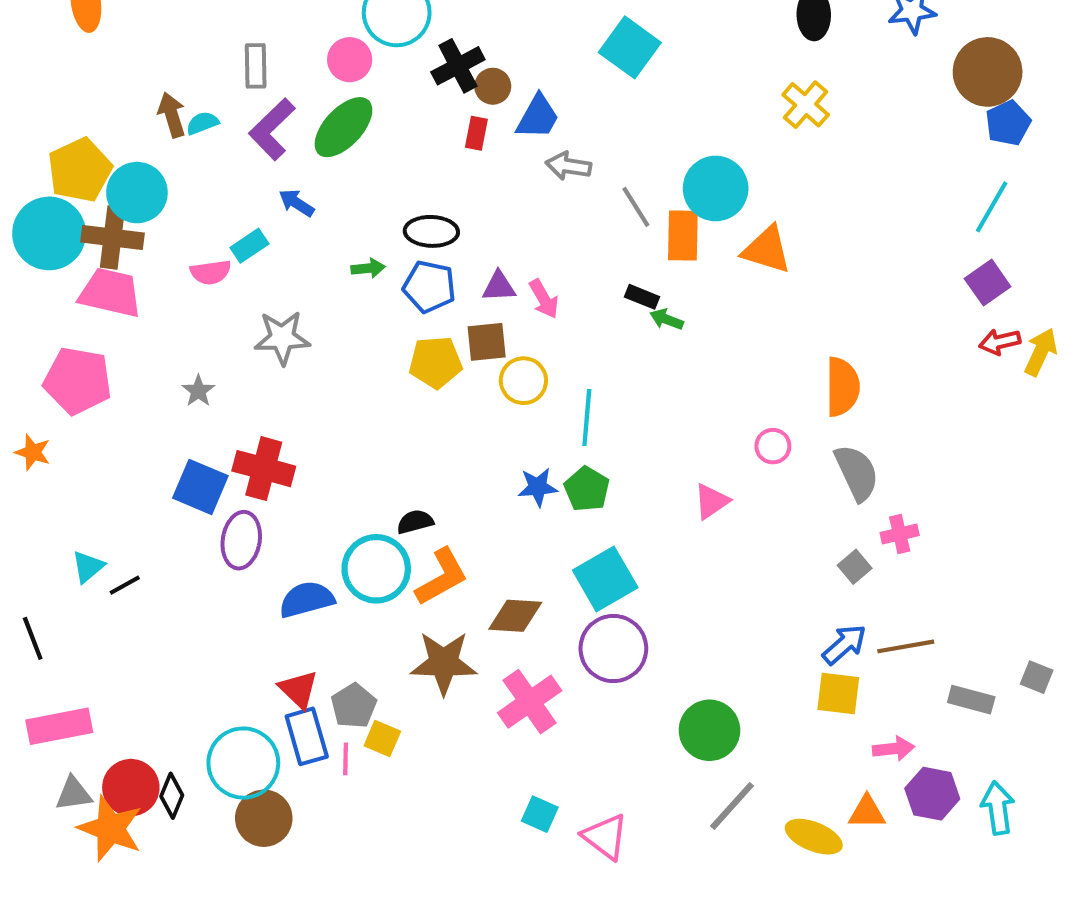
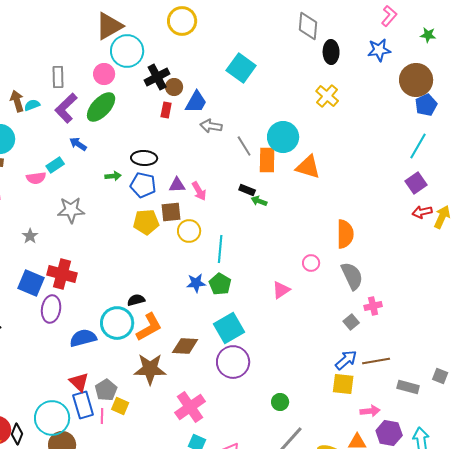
pink cross: (530, 702) -> (190, 407), moved
green circle: (709, 730) -> (280, 402), size x0.6

